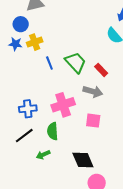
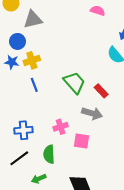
blue line: (49, 63) -> (34, 85), moved
pink cross: (63, 105) -> (61, 127), size x0.6
pink square: (93, 121) -> (82, 141), moved

